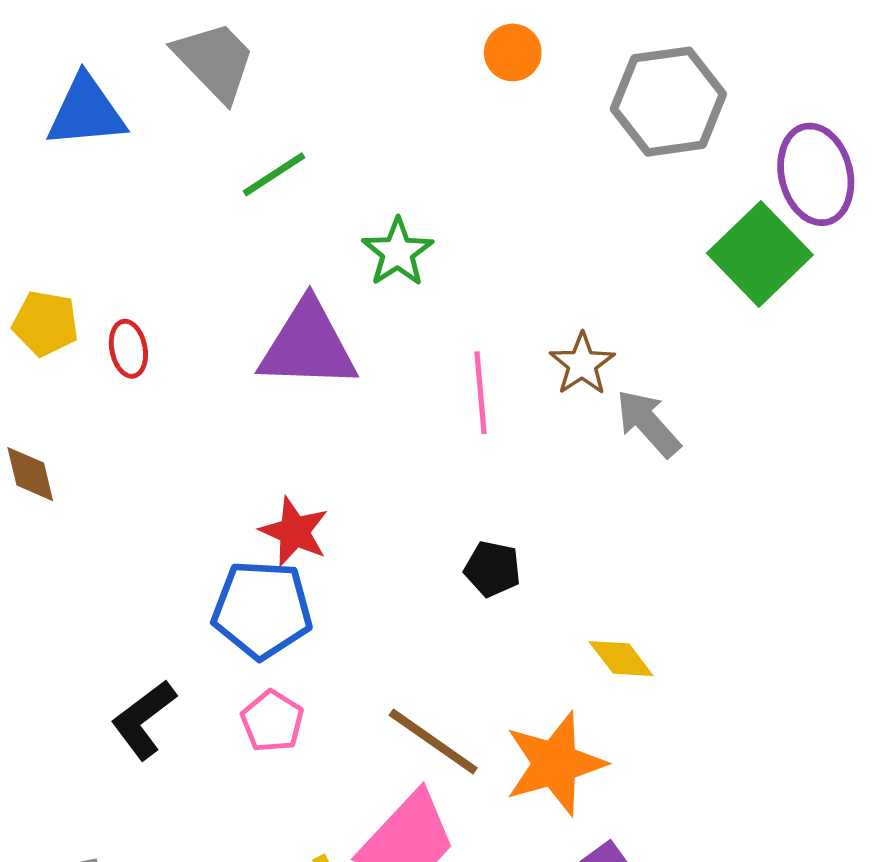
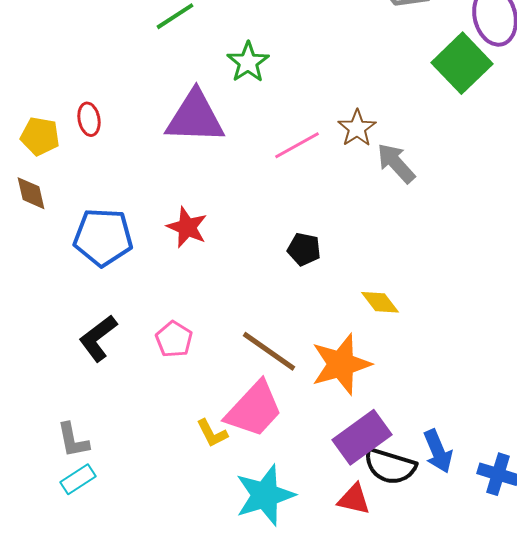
yellow pentagon: (45, 323) -> (40, 136), moved
pink line: (481, 393) -> (297, 145), turned 66
blue pentagon: (262, 609) -> (103, 237), moved

